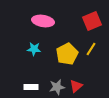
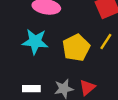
cyan star: (34, 49) -> (35, 42), size x1.5

